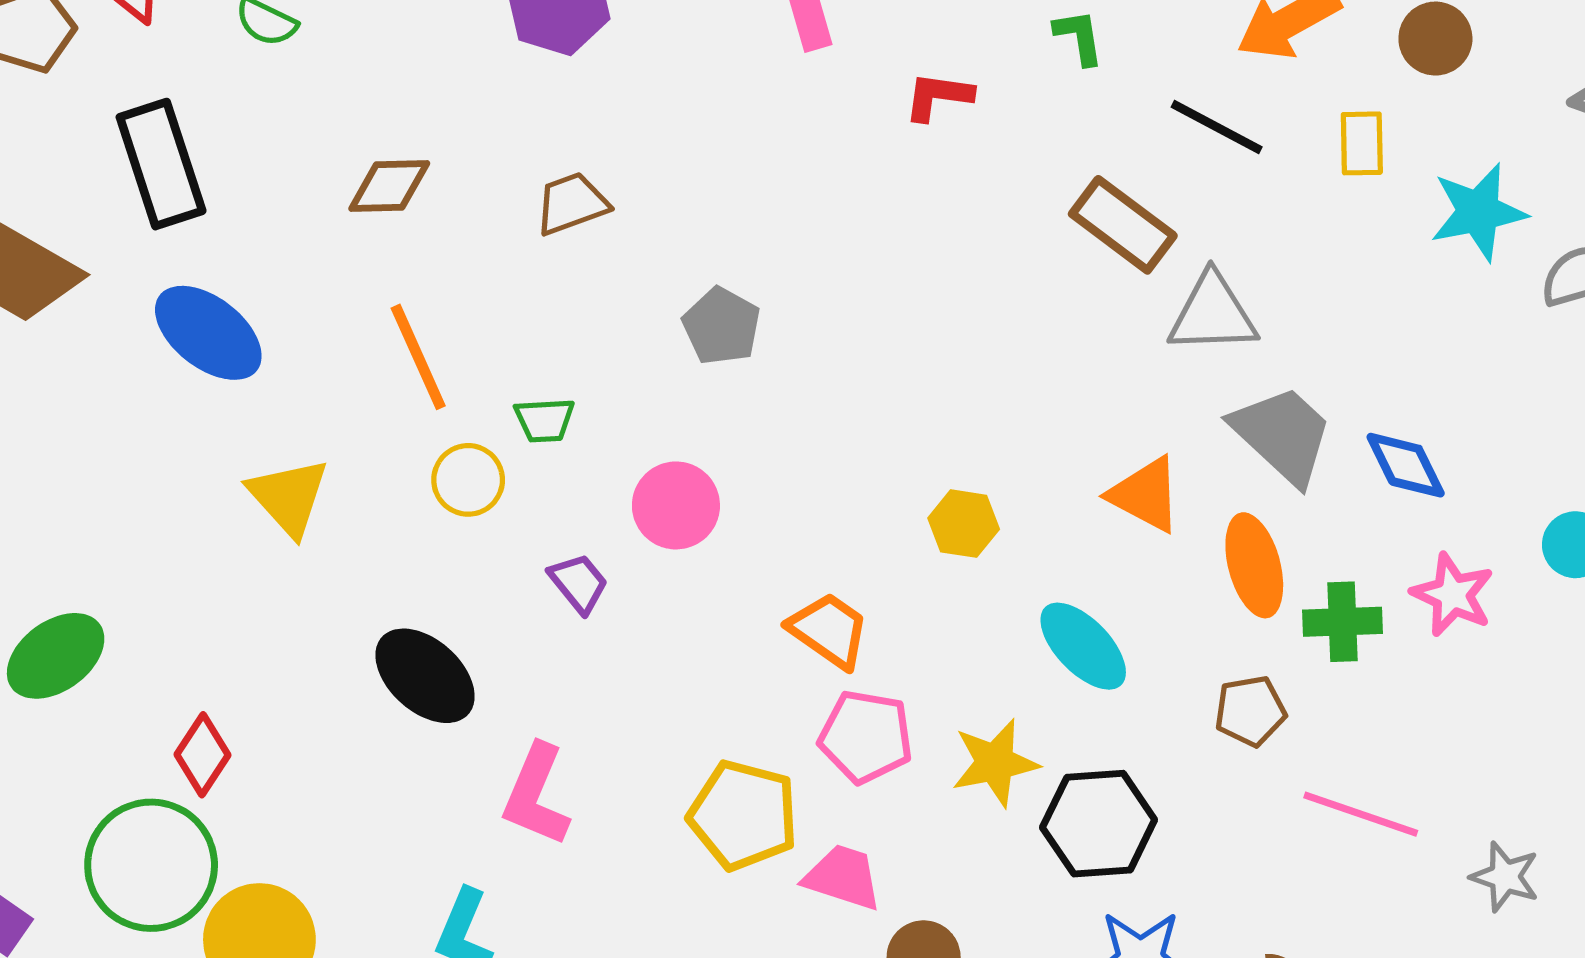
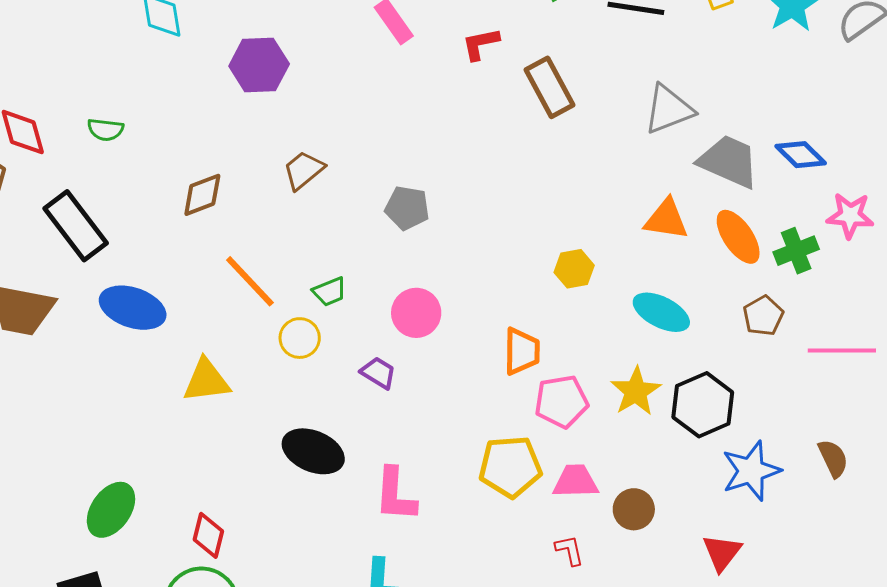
brown rectangle: (1123, 225) -> (549, 87), moved, turned 44
yellow triangle: (289, 497) -> (206, 381), turned -36
orange trapezoid: (829, 630) -> (522, 351), turned 75

